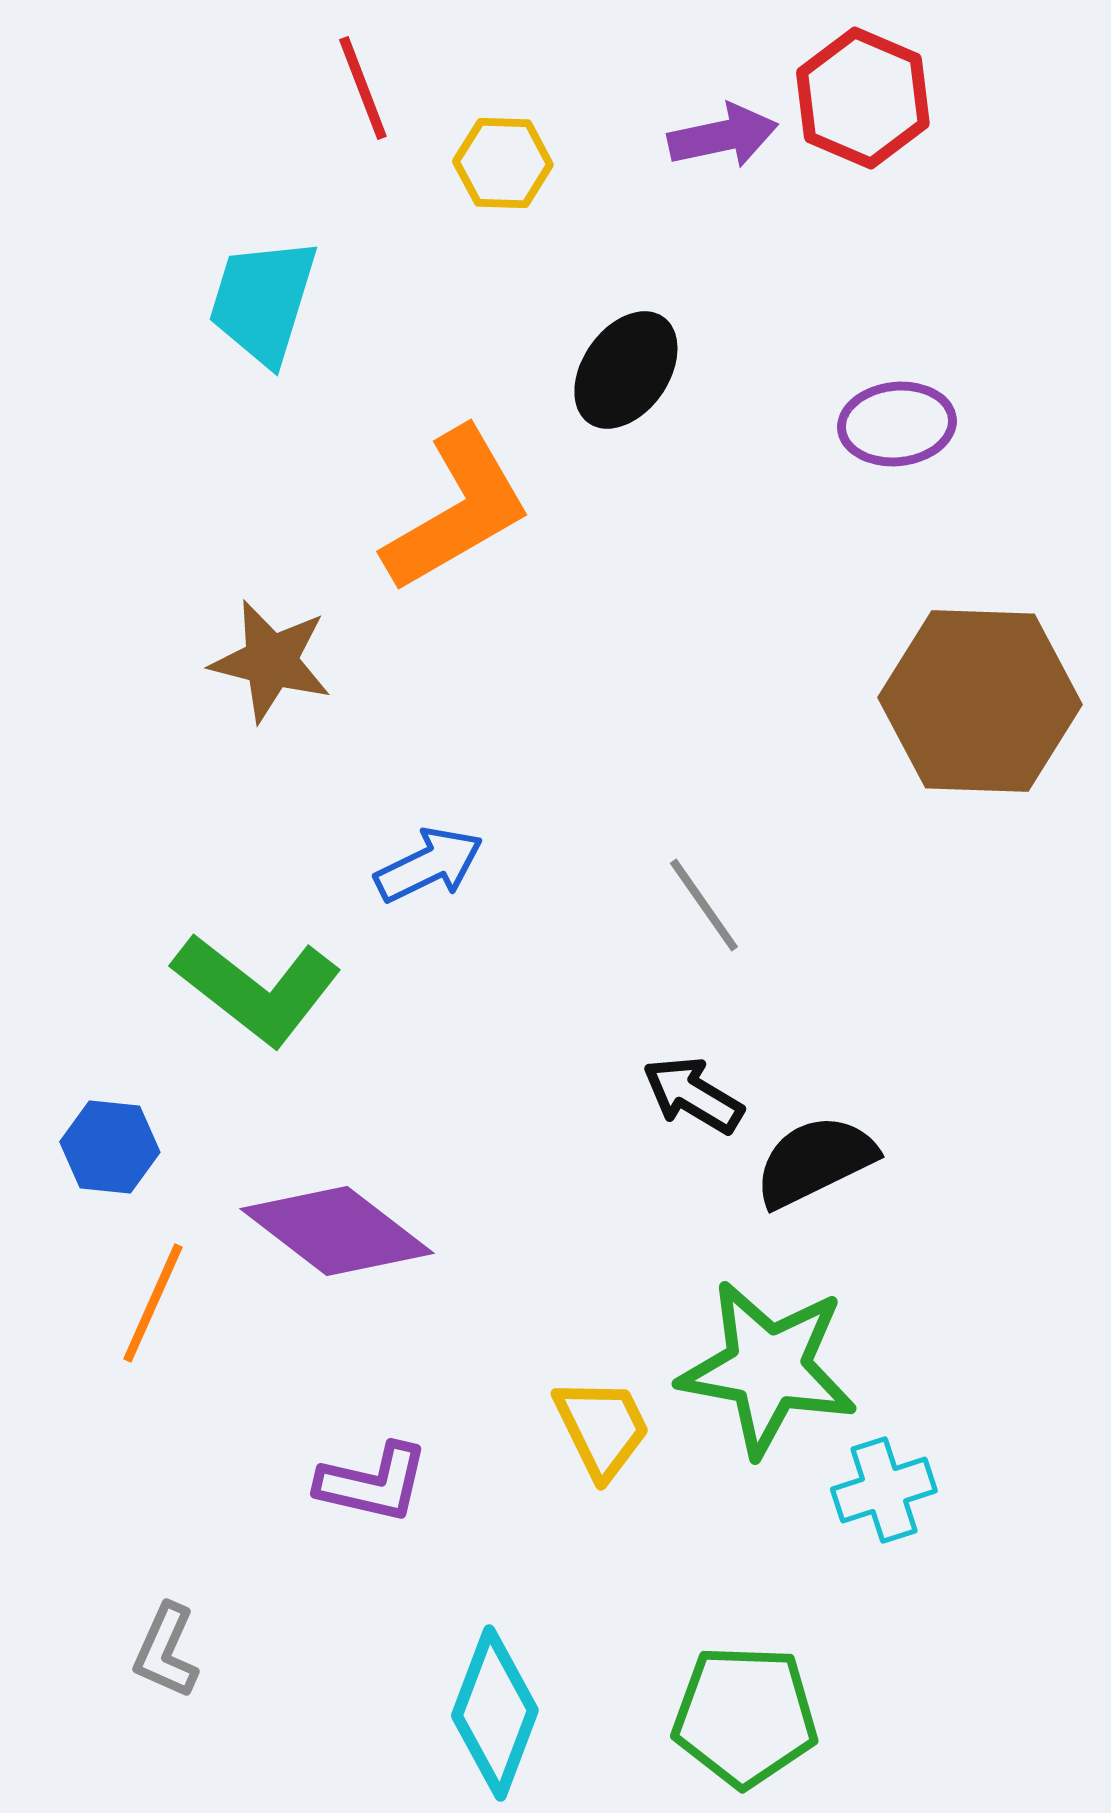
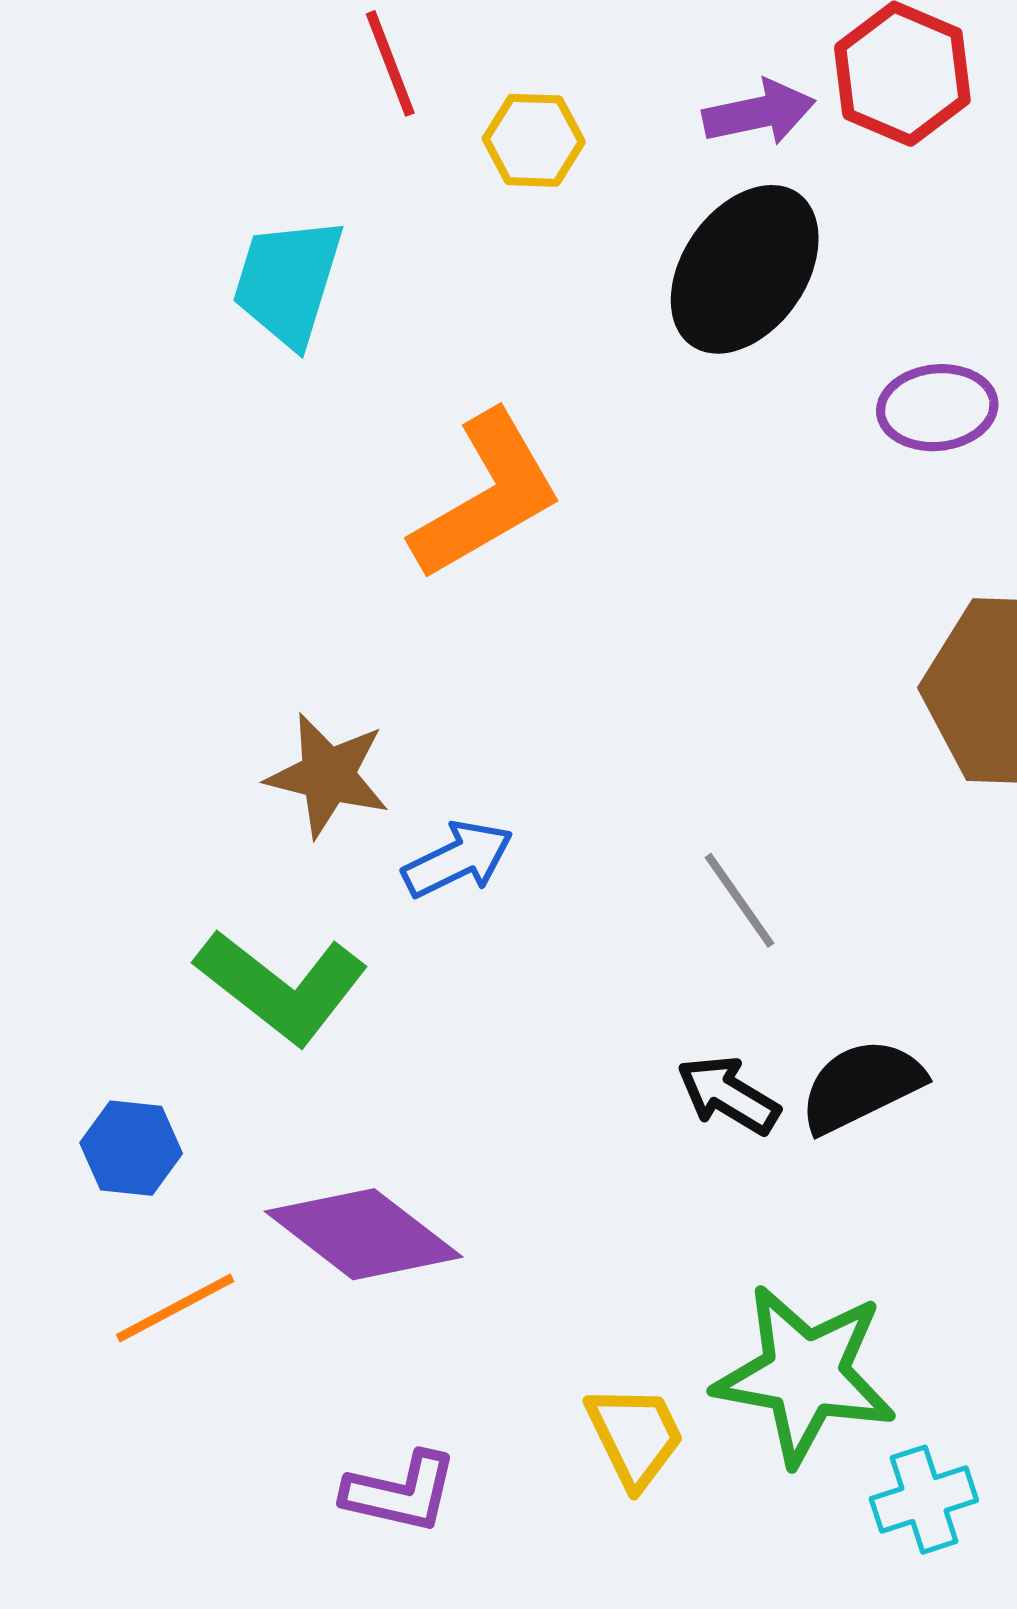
black ellipse: (626, 370) -> (745, 269), moved, size x1.4
brown star: (271, 661) -> (328, 775), moved
black semicircle: (815, 1161) -> (861, 1086), moved
orange line: (153, 1303) -> (175, 1308), turned 38

